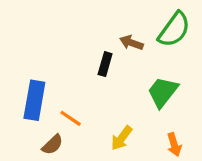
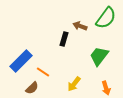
blue rectangle: (34, 100) -> (21, 61), turned 35

